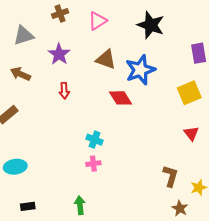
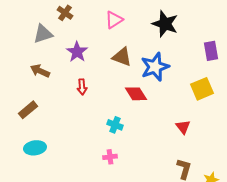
brown cross: (60, 14) -> (65, 13), moved, turned -35
red triangle: (191, 133) -> (183, 127), moved
cyan cross: (94, 140) -> (115, 125), moved
cyan ellipse: (15, 167) -> (35, 148), moved

